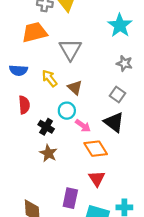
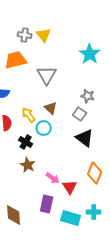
gray star: (124, 63) -> (88, 96), moved
yellow arrow: (50, 78) -> (29, 115), moved
gray square: (118, 94) -> (80, 114), moved
pink arrow: (83, 126) -> (53, 178), moved
orange diamond: (96, 149) -> (95, 173), moved, turned 55

